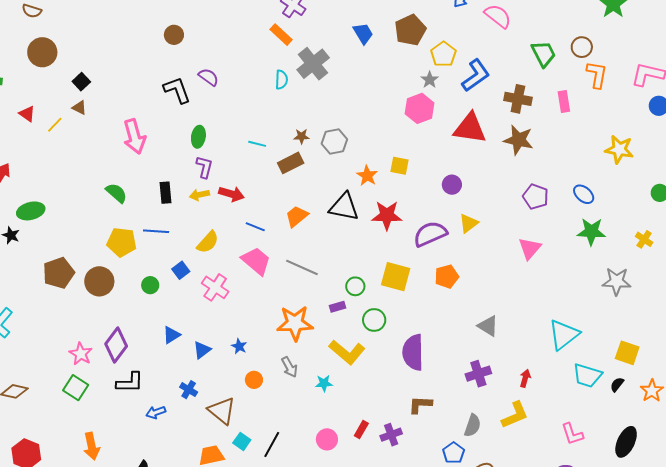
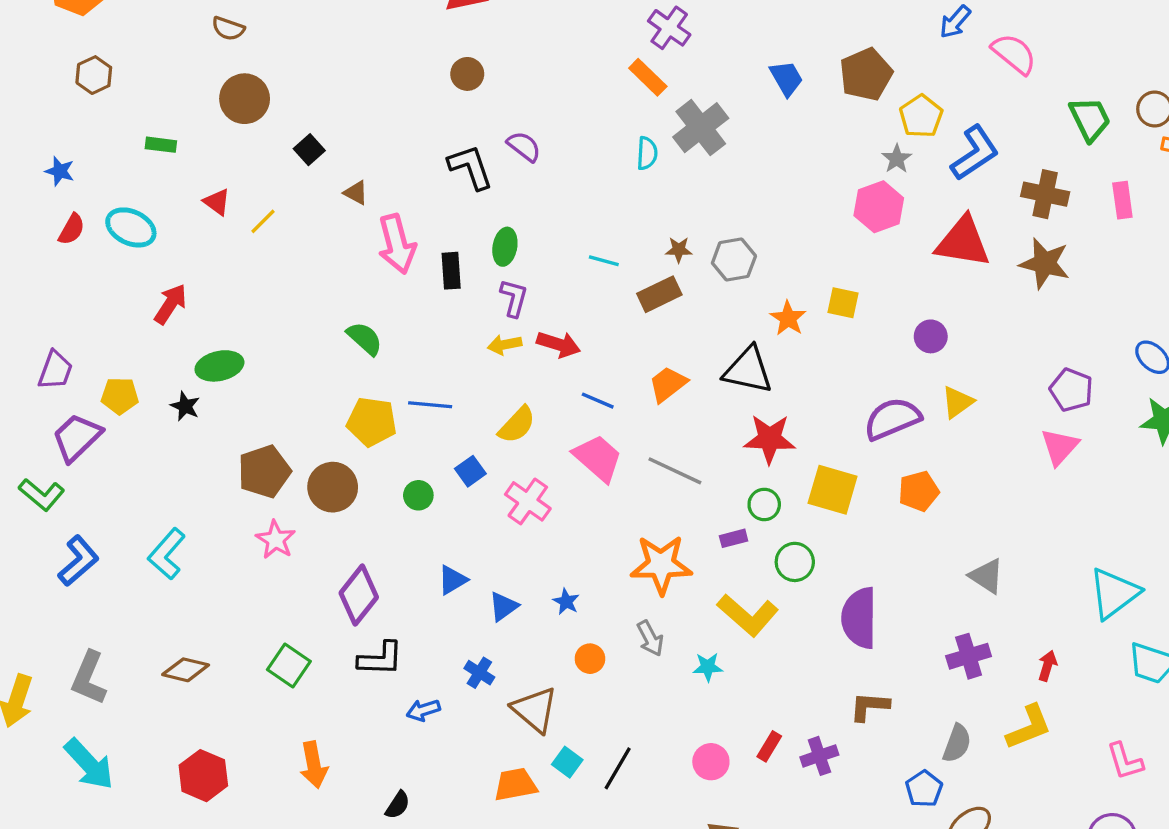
brown triangle: (79, 108) -> (356, 193), moved
black rectangle: (165, 193) -> (451, 271), moved
purple pentagon: (536, 197) -> (1071, 390), moved
red star: (387, 215) -> (770, 439), moved
pink star: (81, 354) -> (276, 540), moved

